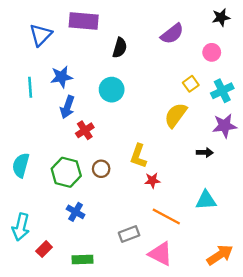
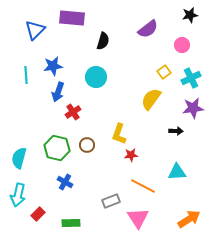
cyan semicircle: (21, 165) -> (19, 158), moved
pink triangle: (160, 254) -> (138, 218), turned 30

